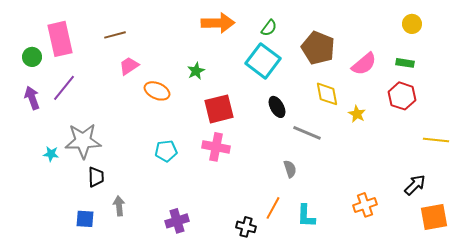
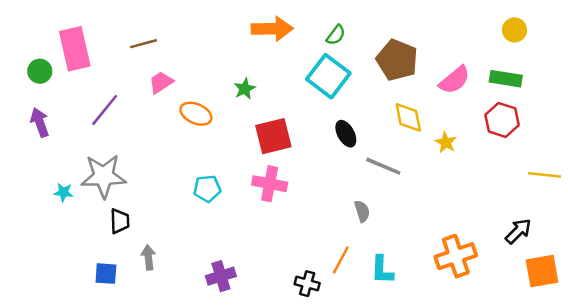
green rectangle: (405, 63) -> (506, 79), size x1.4
purple line: (64, 88) -> (105, 110), moved
orange cross: (365, 205) -> (456, 256), size x1.4

